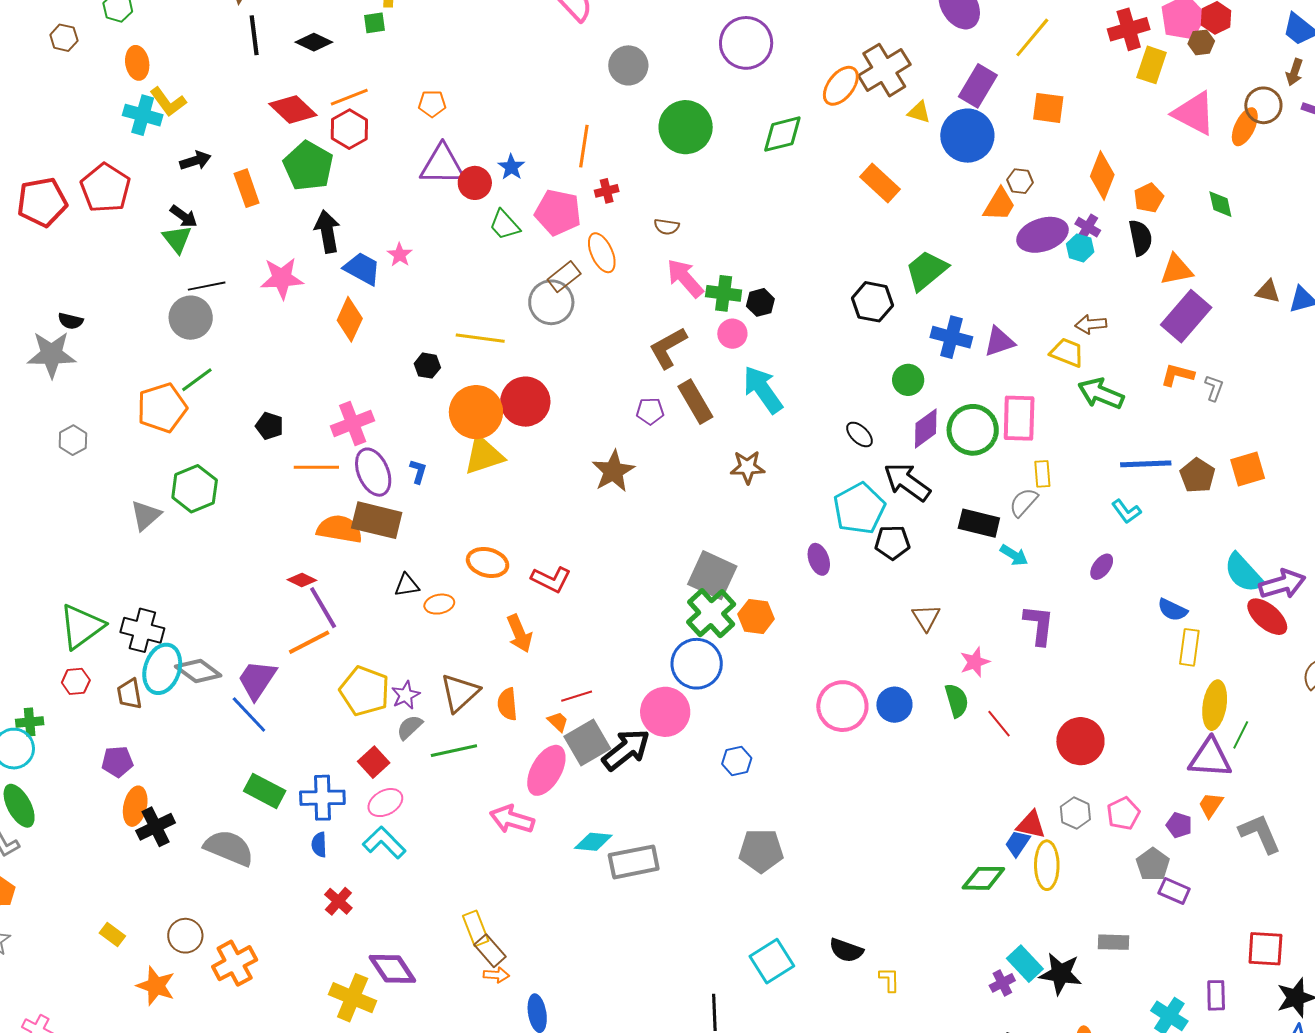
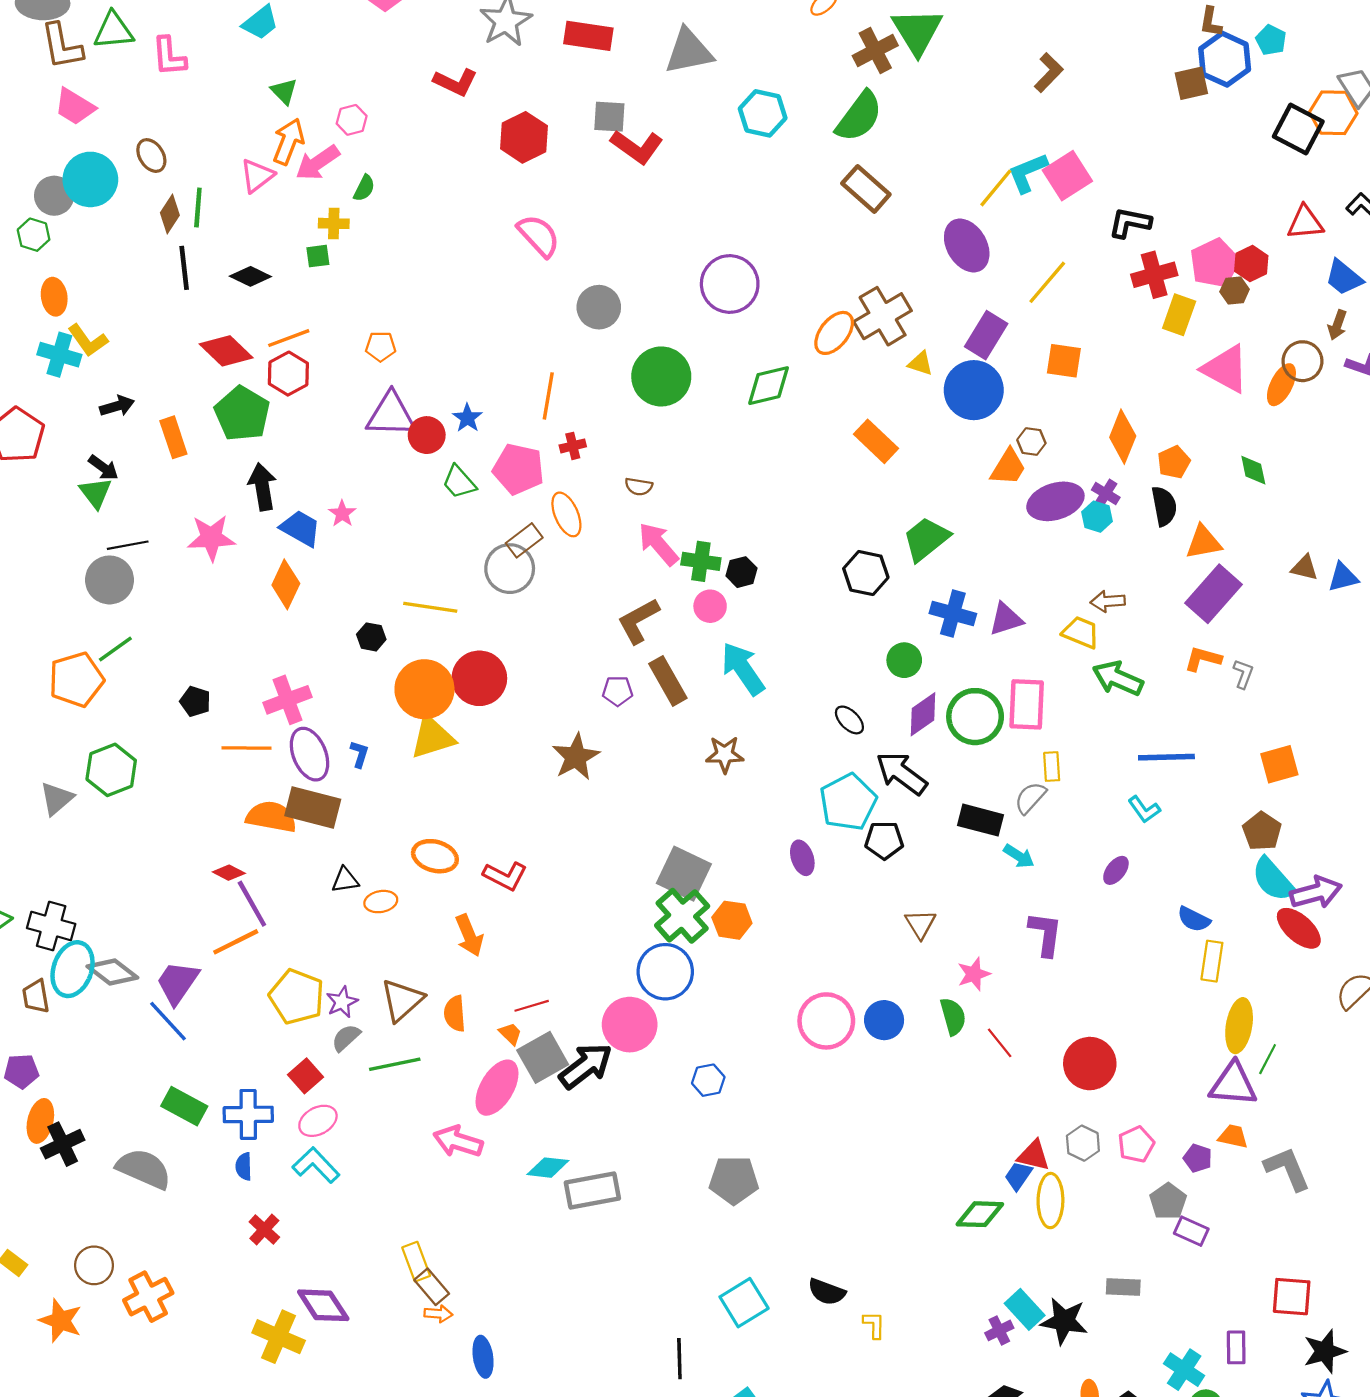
brown pentagon: (1197, 476) -> (1262, 831), moved
orange trapezoid: (1211, 805) -> (1233, 1136), turned 68

